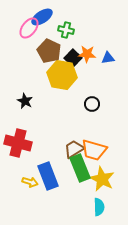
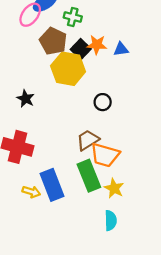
brown trapezoid: (74, 149) -> (88, 140), moved
yellow star: (102, 179) -> (114, 188), size x0.7

